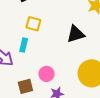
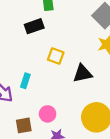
yellow square: (33, 24) -> (56, 56), moved

